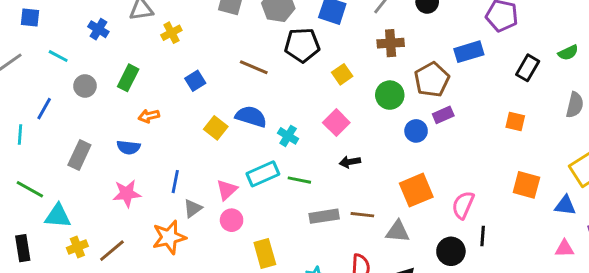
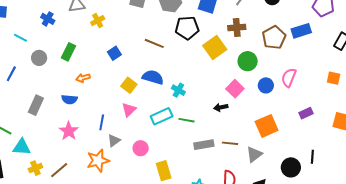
brown cross: (391, 43) -> (237, 28), moved
yellow square: (342, 74) -> (215, 47), size x1.6
brown pentagon: (432, 80) -> (274, 37), moved
purple rectangle: (443, 115) -> (306, 113), moved
pink square: (336, 123) -> (235, 89), moved
pink triangle: (227, 190) -> (129, 110), moved
pink star: (127, 193) -> (69, 131), turned -30
pink semicircle: (463, 205) -> (289, 78), moved
gray triangle: (398, 231) -> (254, 154), turned -42

